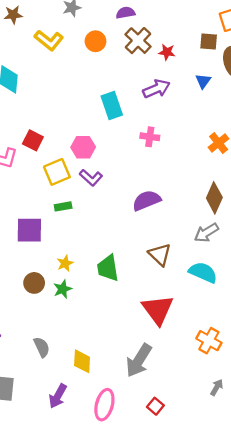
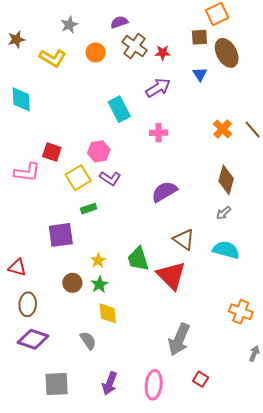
gray arrow: (206, 233) -> (224, 213), size x0.7
red triangle: (158, 310) -> (171, 276), moved
yellow diamond: (82, 361) -> (108, 313), moved

